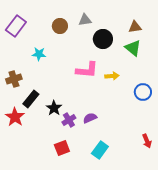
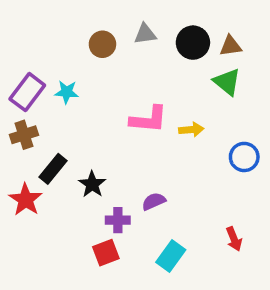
purple rectangle: (16, 26) -> (27, 92), moved
black circle: (103, 39) -> (193, 43), moved
purple cross: (69, 120) -> (118, 220), moved, turned 32
red arrow: (147, 141) -> (234, 239), moved

